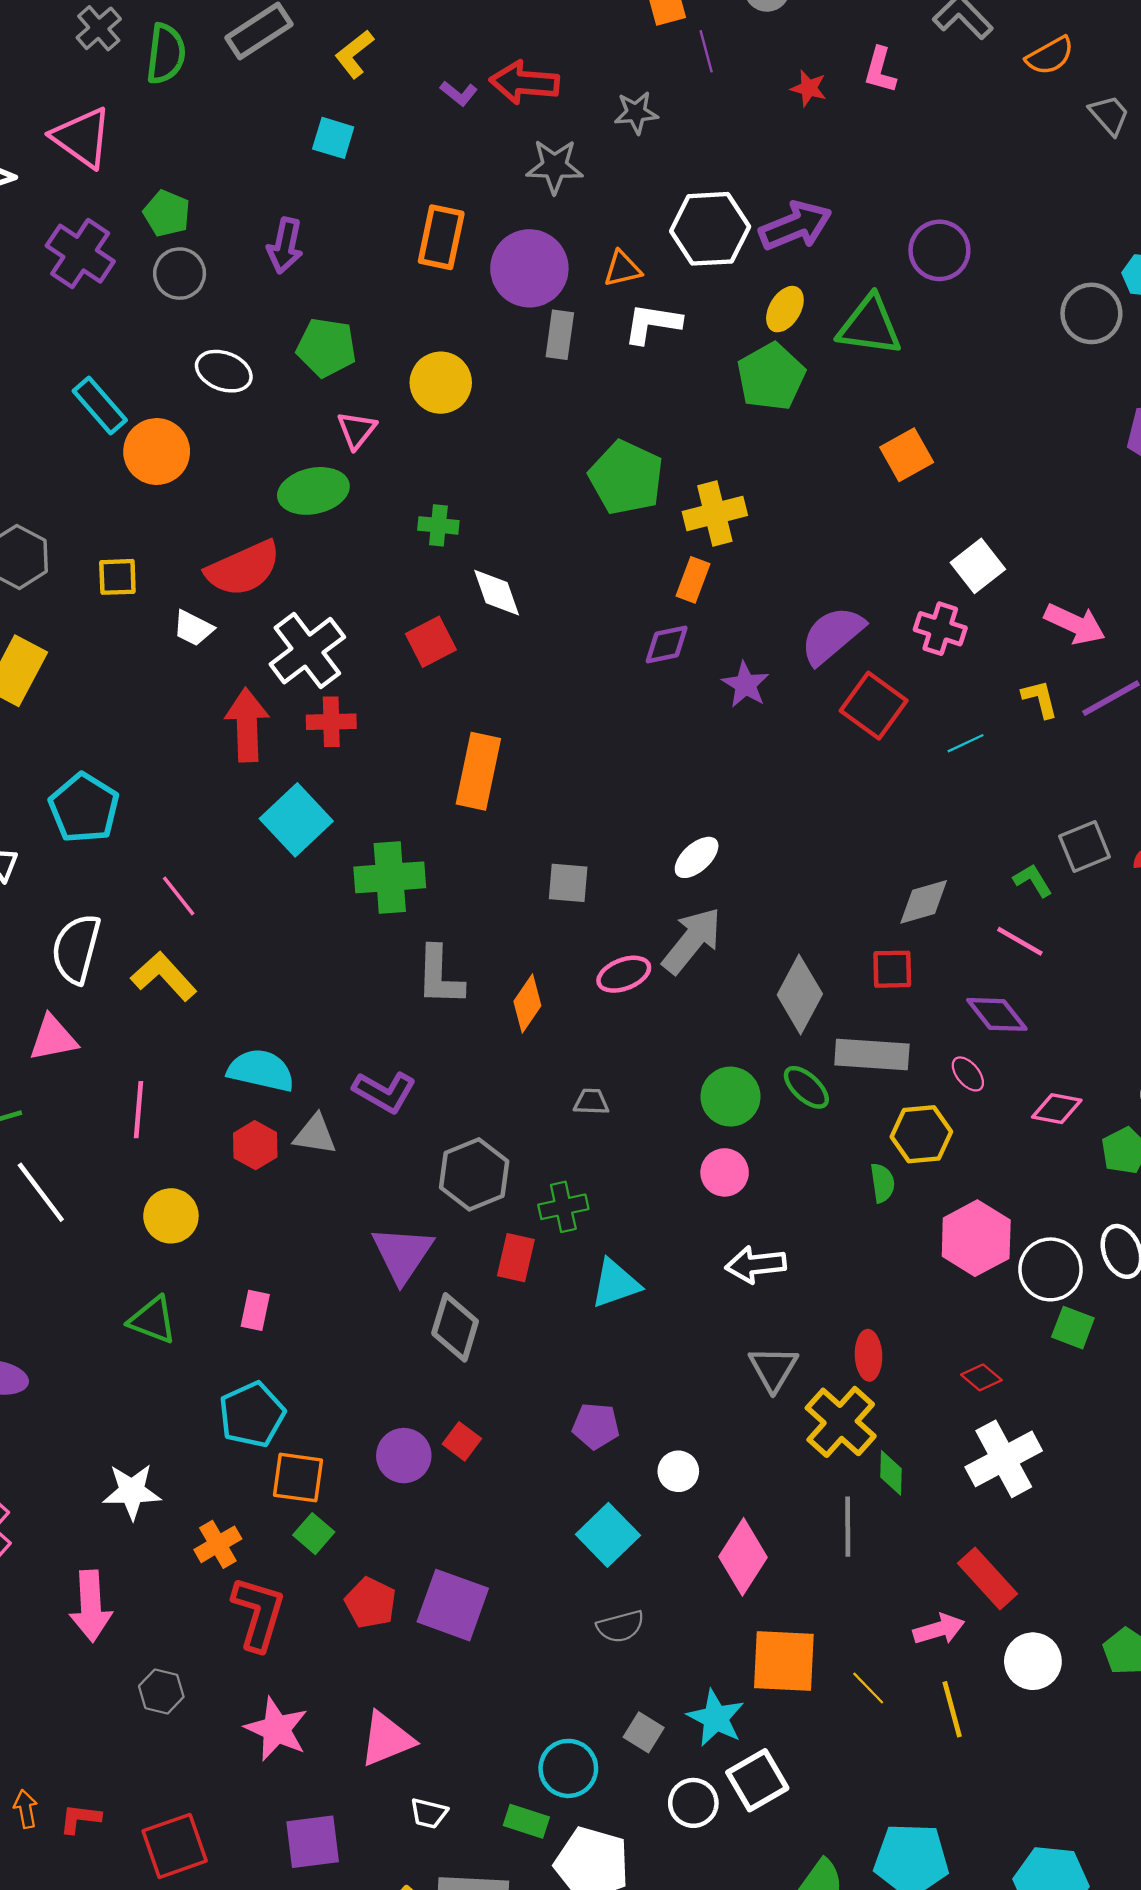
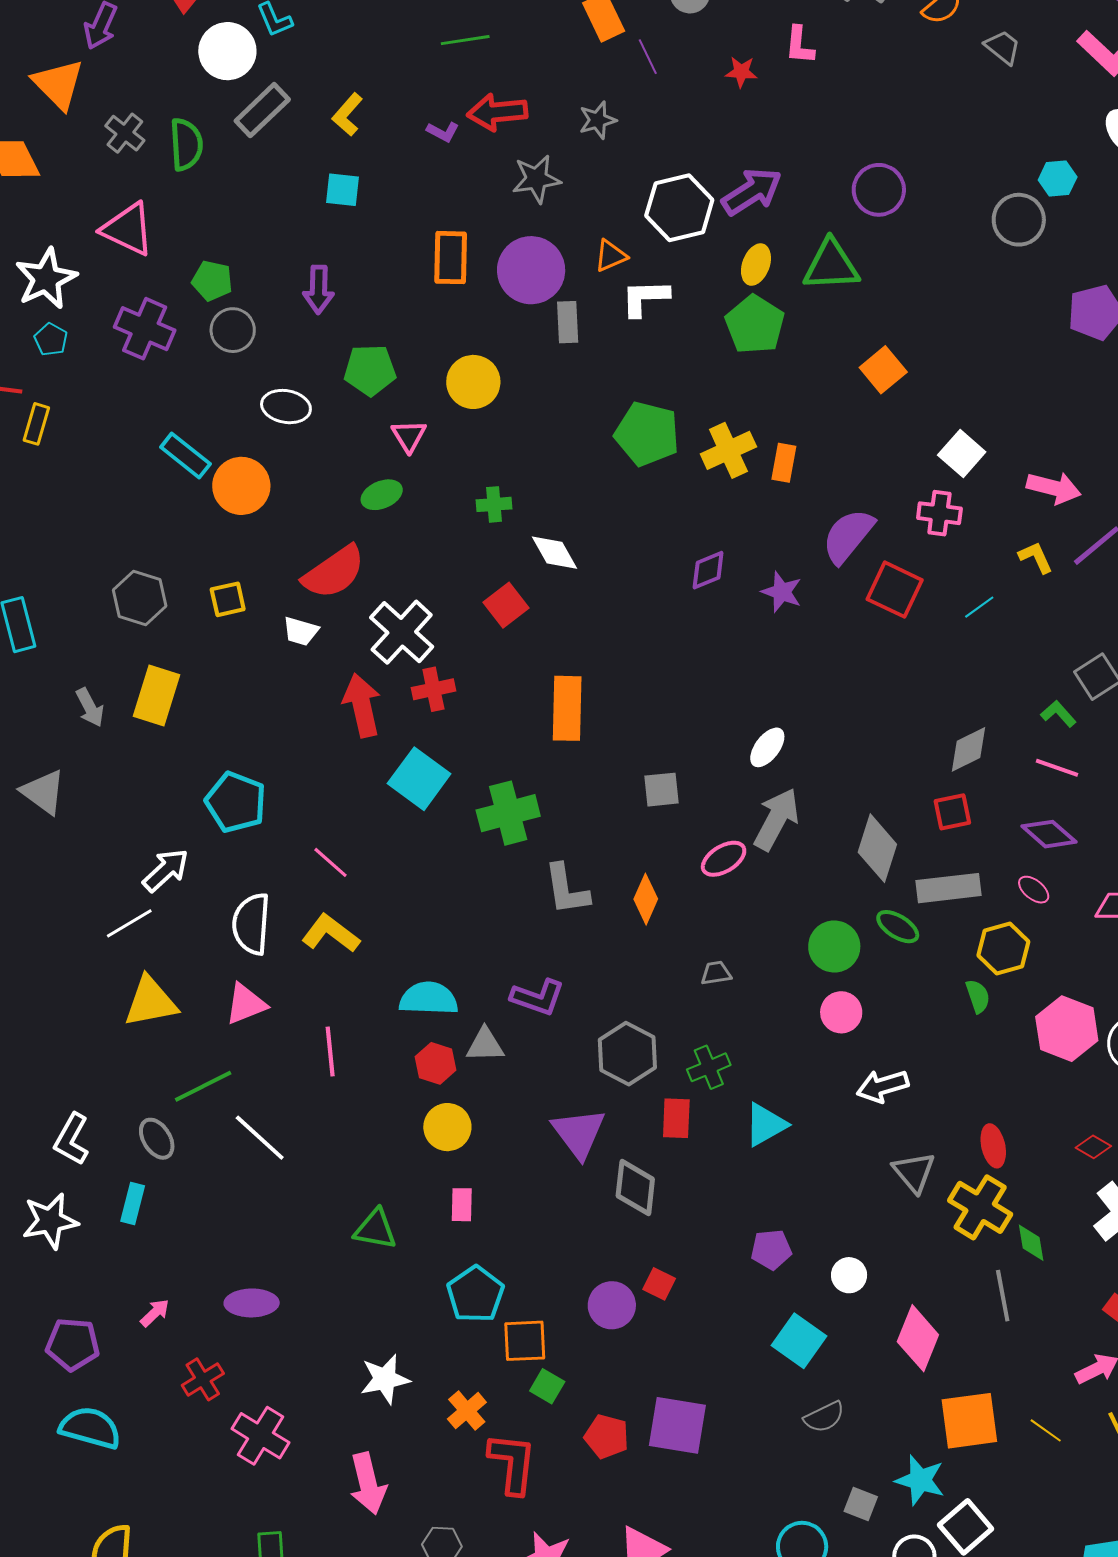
green ellipse: (313, 491) -> (382, 495), size x0.7
orange rectangle: (693, 580) -> (784, 463), moved
yellow circle: (171, 1216) -> (447, 1127), moved

